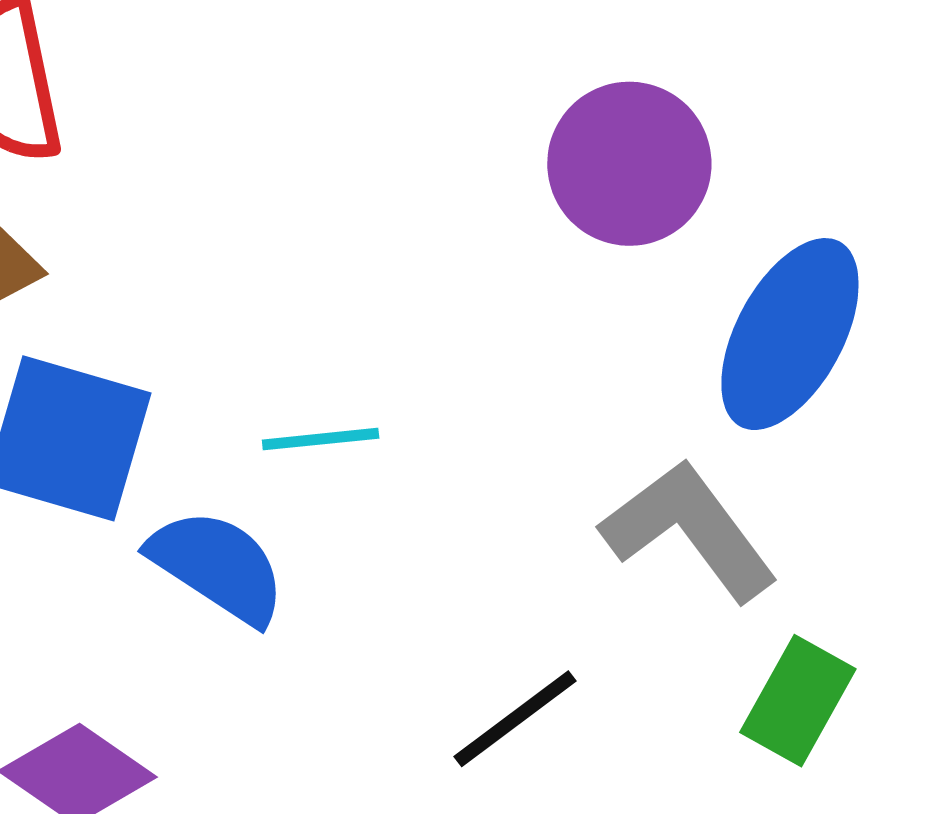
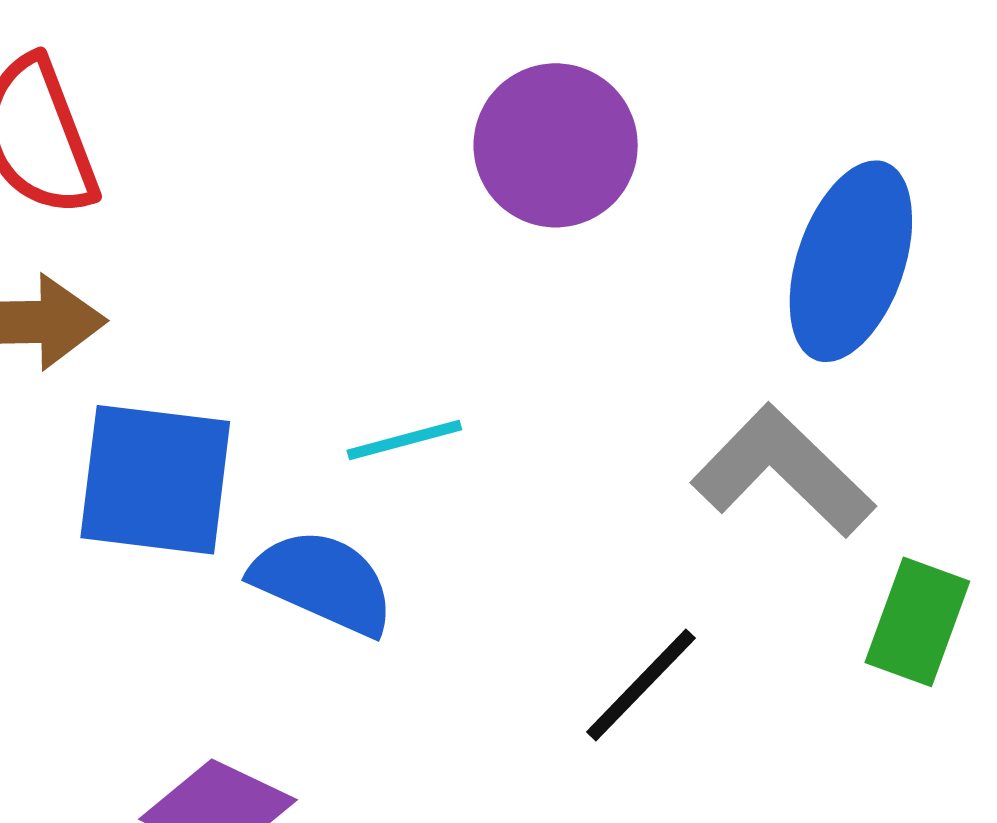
purple circle: (629, 164) -> (556, 145), moved

